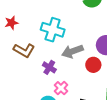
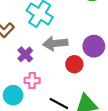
pink cross: (61, 88) -> (32, 80), turned 32

